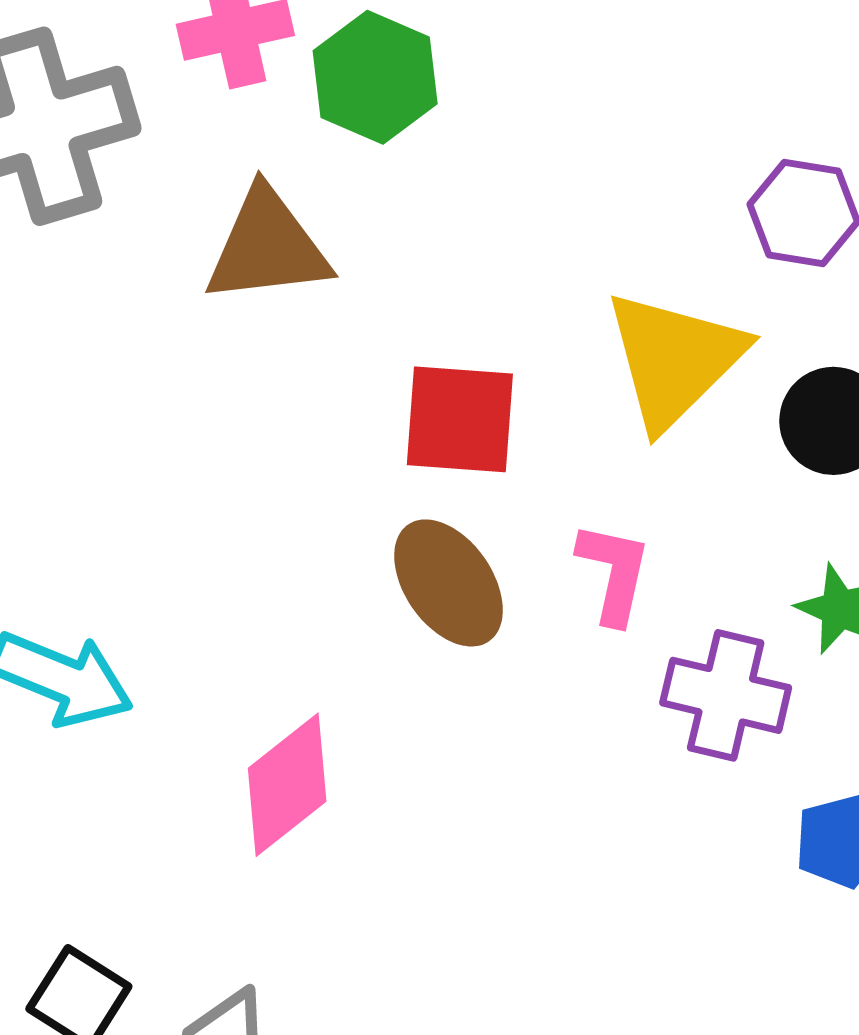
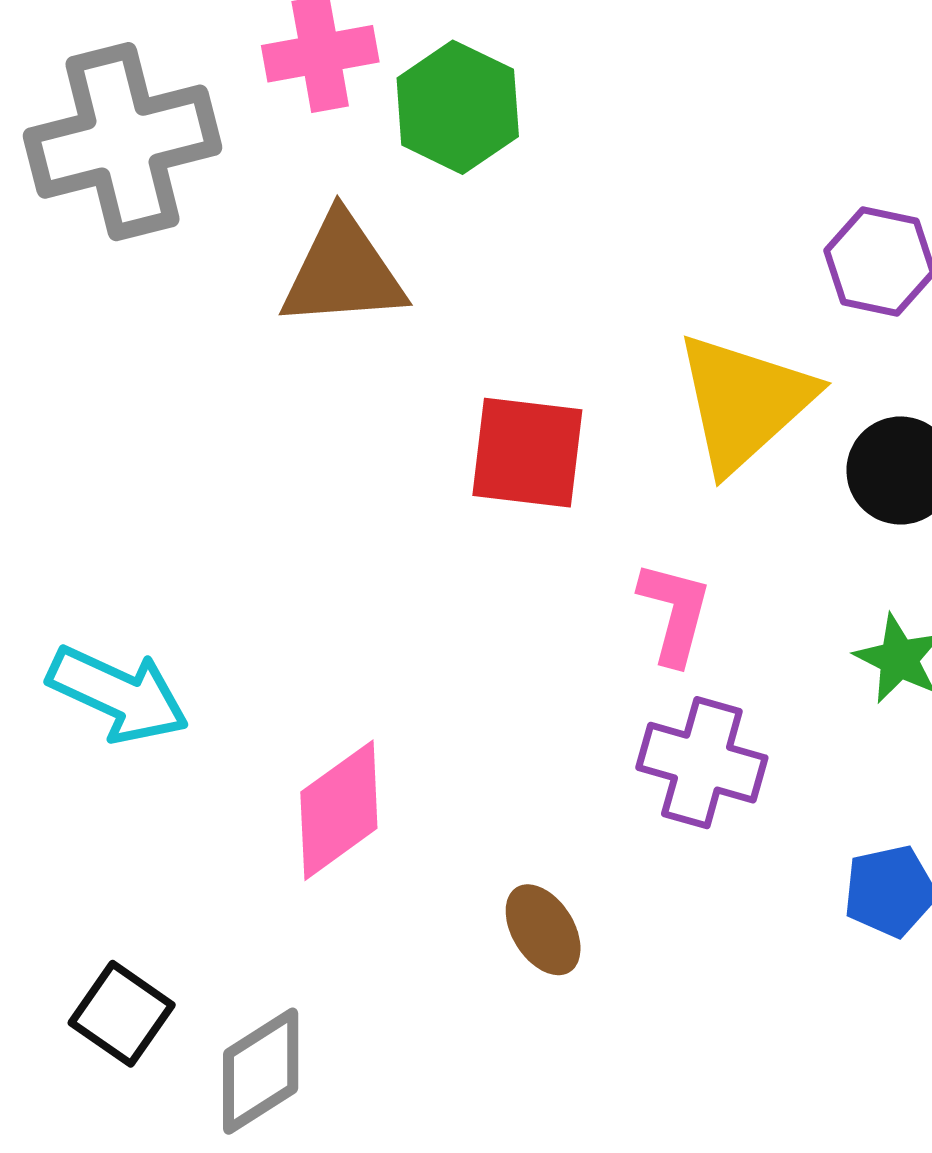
brown ellipse: (448, 583) -> (543, 930), moved, size x0.7
purple cross: (726, 695) -> (702, 763), moved

